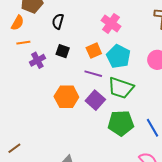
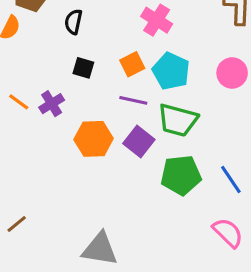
orange line: (23, 43) -> (19, 102), moved, turned 48
purple cross: (37, 60) -> (52, 104), moved

